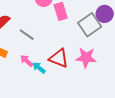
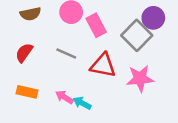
gray line: (27, 35) -> (66, 53), moved
red triangle: (59, 58) -> (103, 65), moved

